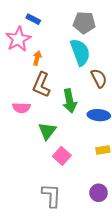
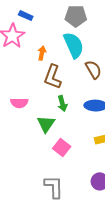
orange arrow: (37, 58) -> (42, 53), moved
brown L-shape: (41, 85) -> (53, 77), moved
green arrow: (70, 101) -> (62, 104), moved, size x0.7

